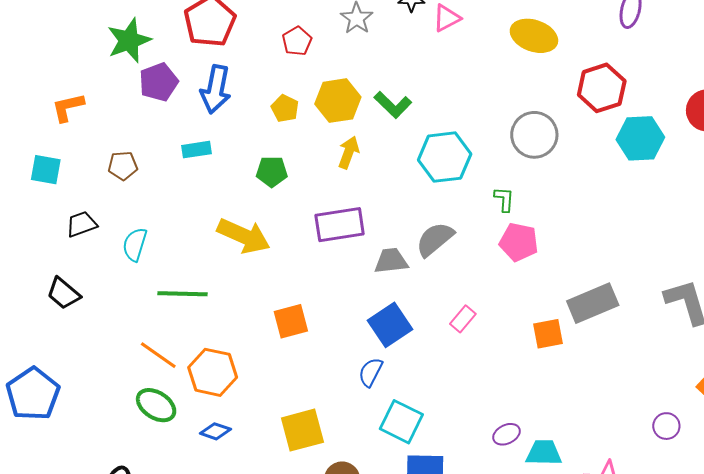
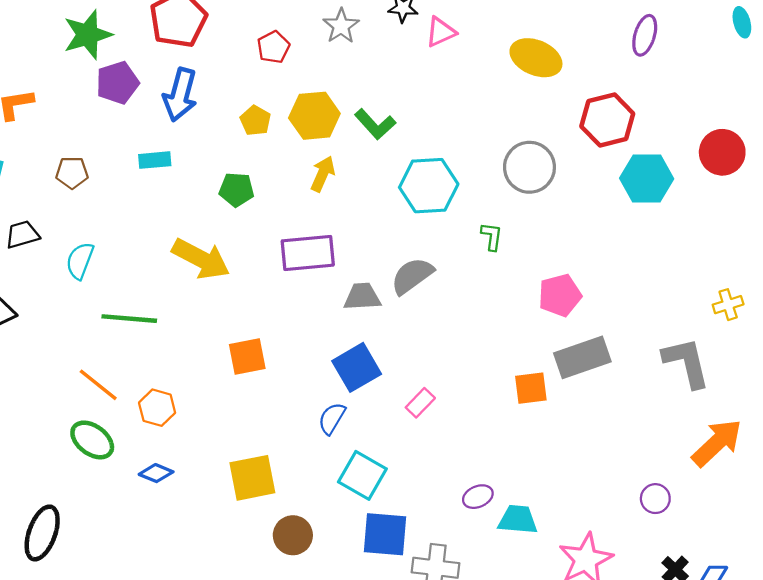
pink pentagon: (519, 242) -> (560, 295), moved, turned -30
pink rectangle: (463, 319) -> (420, 403), moved
orange hexagon: (213, 372) -> (157, 408), size x0.7

